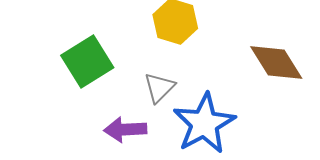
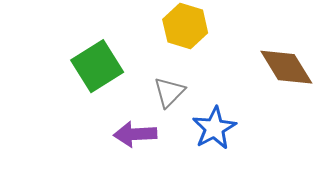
blue star: (204, 124) -> (214, 128), size x0.7

